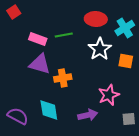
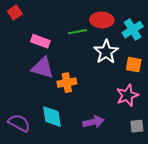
green line: (64, 35) -> (77, 32), moved
pink star: (109, 95) -> (127, 95), moved

